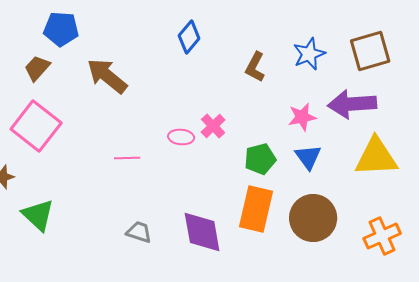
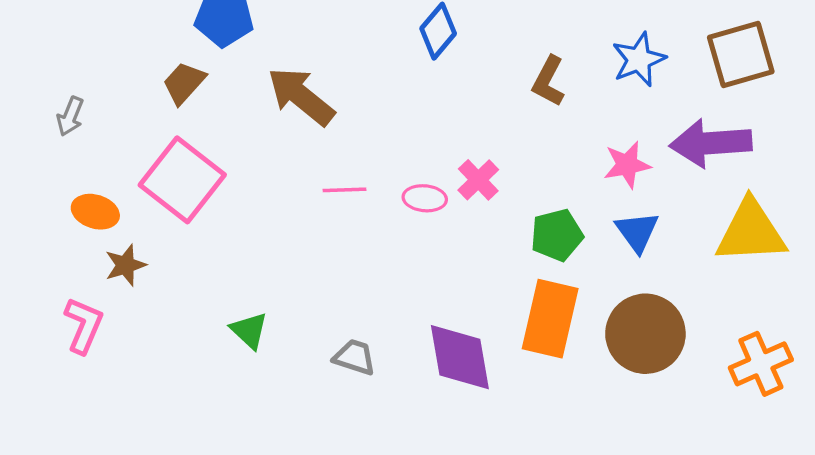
pink line: (127, 158) -> (344, 190), moved
green triangle: (38, 215) -> (249, 330), moved, size x0.7

